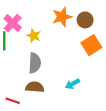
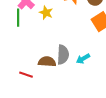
gray semicircle: (35, 63) -> (63, 55), moved

